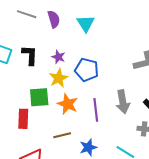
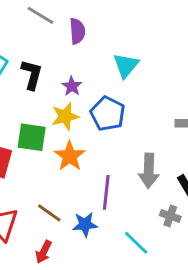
cyan triangle: (86, 23) -> (126, 65), moved
purple line: (96, 110) -> (106, 192), moved
brown line: (62, 135) -> (49, 213), moved, turned 36

